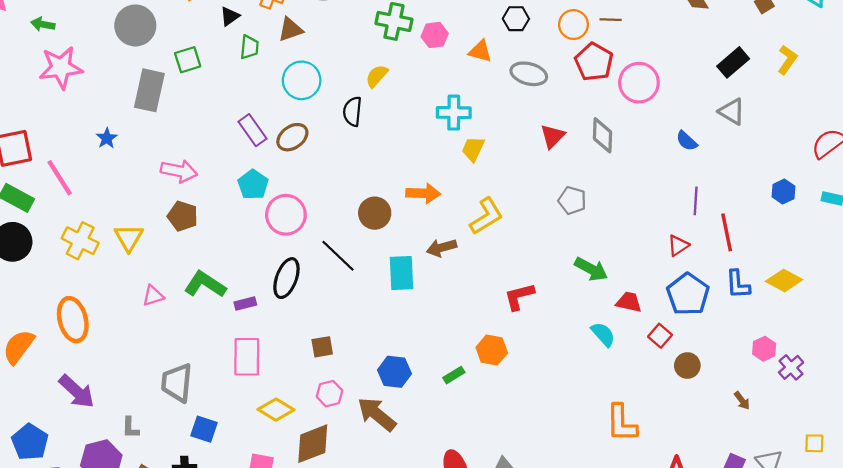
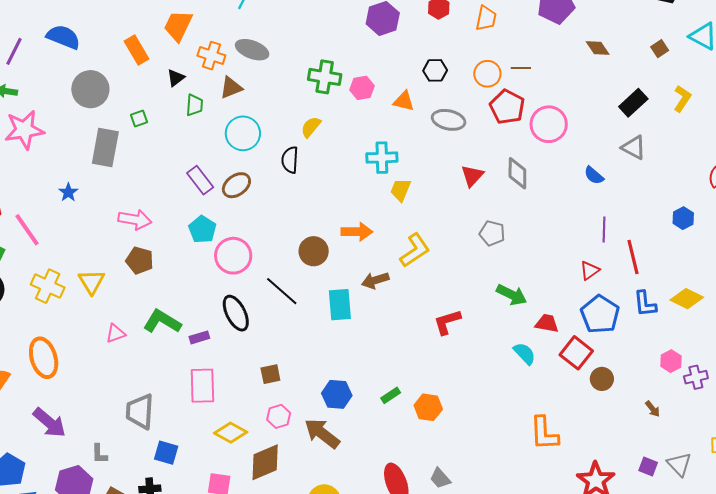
green square: (188, 60) -> (139, 118), size x0.7
black ellipse: (286, 278) -> (236, 313), turned -45
red square: (660, 336) -> (576, 353), size x1.5
orange hexagon: (492, 350) -> (428, 407), moved
purple cross: (791, 367) -> (696, 377), turned 30

